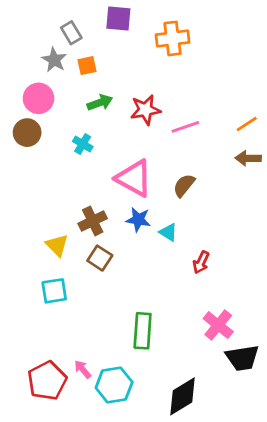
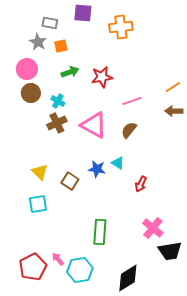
gray rectangle: (71, 33) -> (50, 23), turned -49
pink line: (185, 127) -> (132, 101), moved
brown circle: (27, 133) -> (31, 93), moved
blue star: (138, 220) -> (97, 169), moved
brown cross: (93, 221) -> (57, 123), moved

